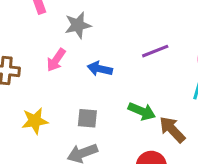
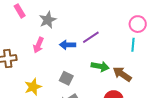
purple line: (155, 51) -> (91, 37), moved
gray square: (87, 118) -> (66, 78), turned 32

